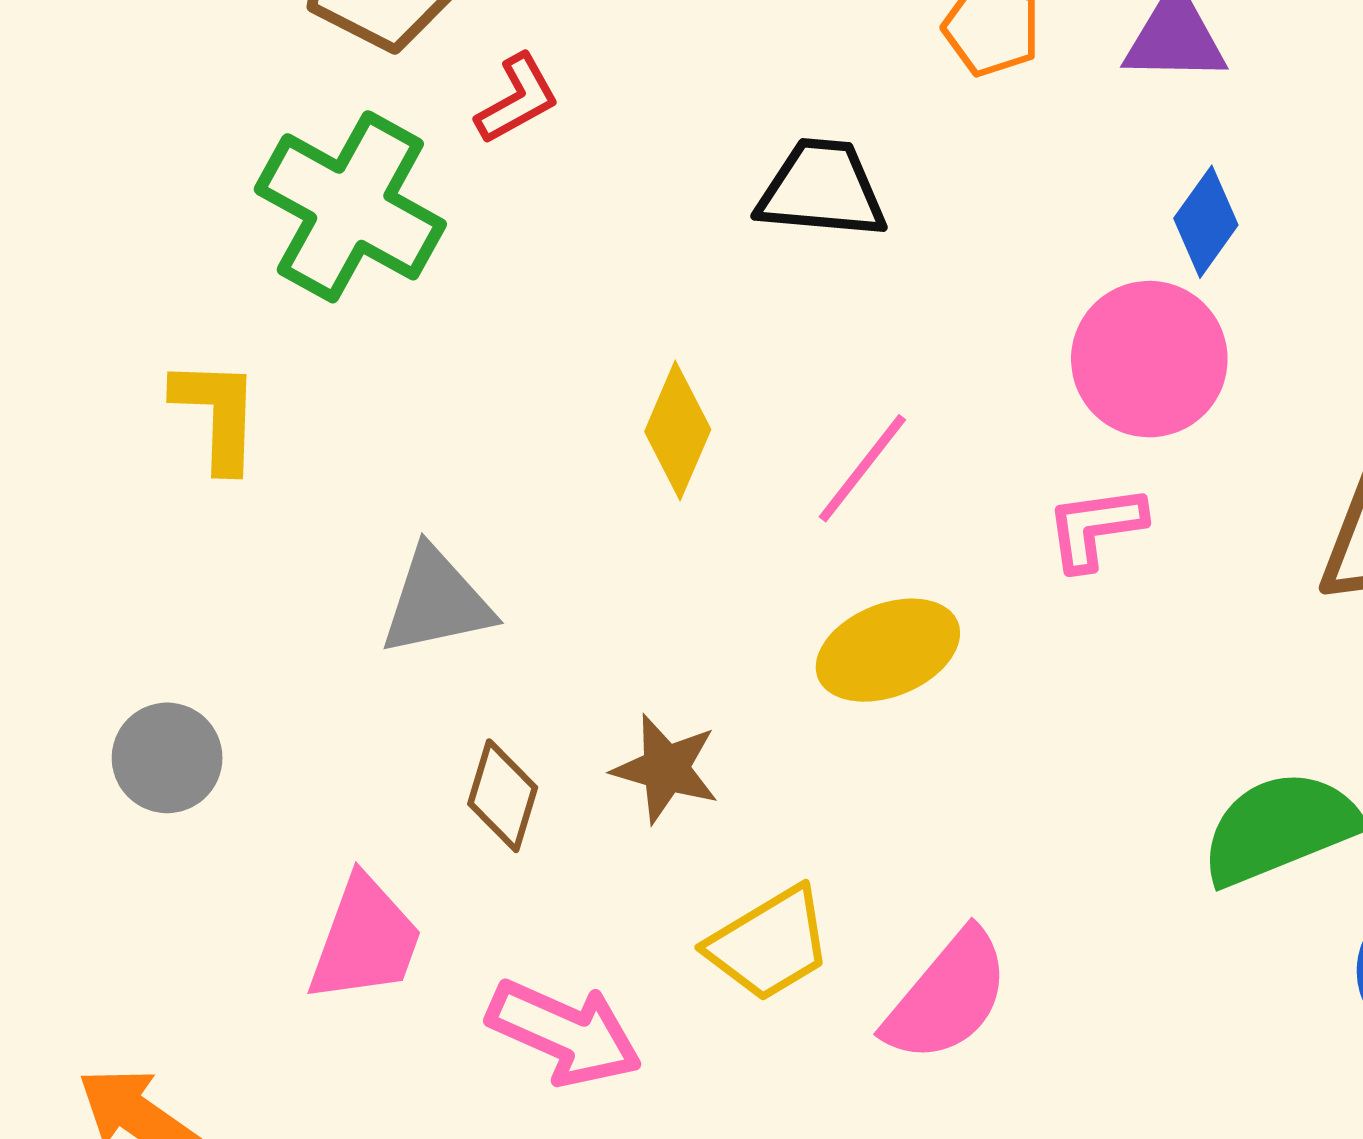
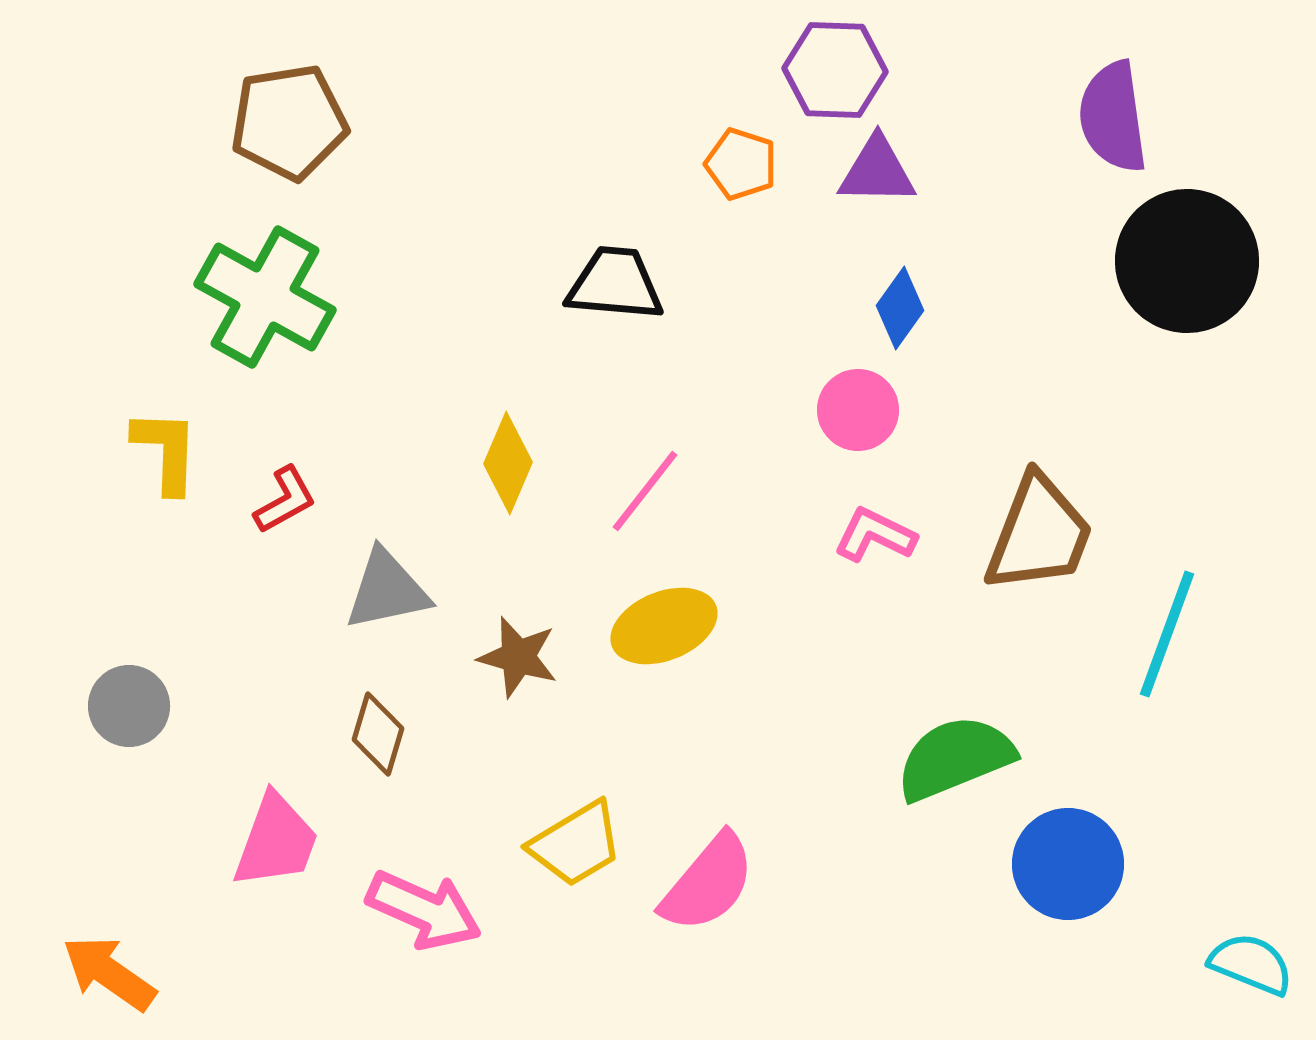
red L-shape: (517, 99) -> (285, 500), moved
pink circle: (1149, 359) -> (858, 410), size x0.7
pink L-shape: (1095, 528) -> (875, 535), moved, turned 34
gray triangle: (437, 602) -> (387, 590), moved
brown star: (666, 769) -> (518, 657), moved

